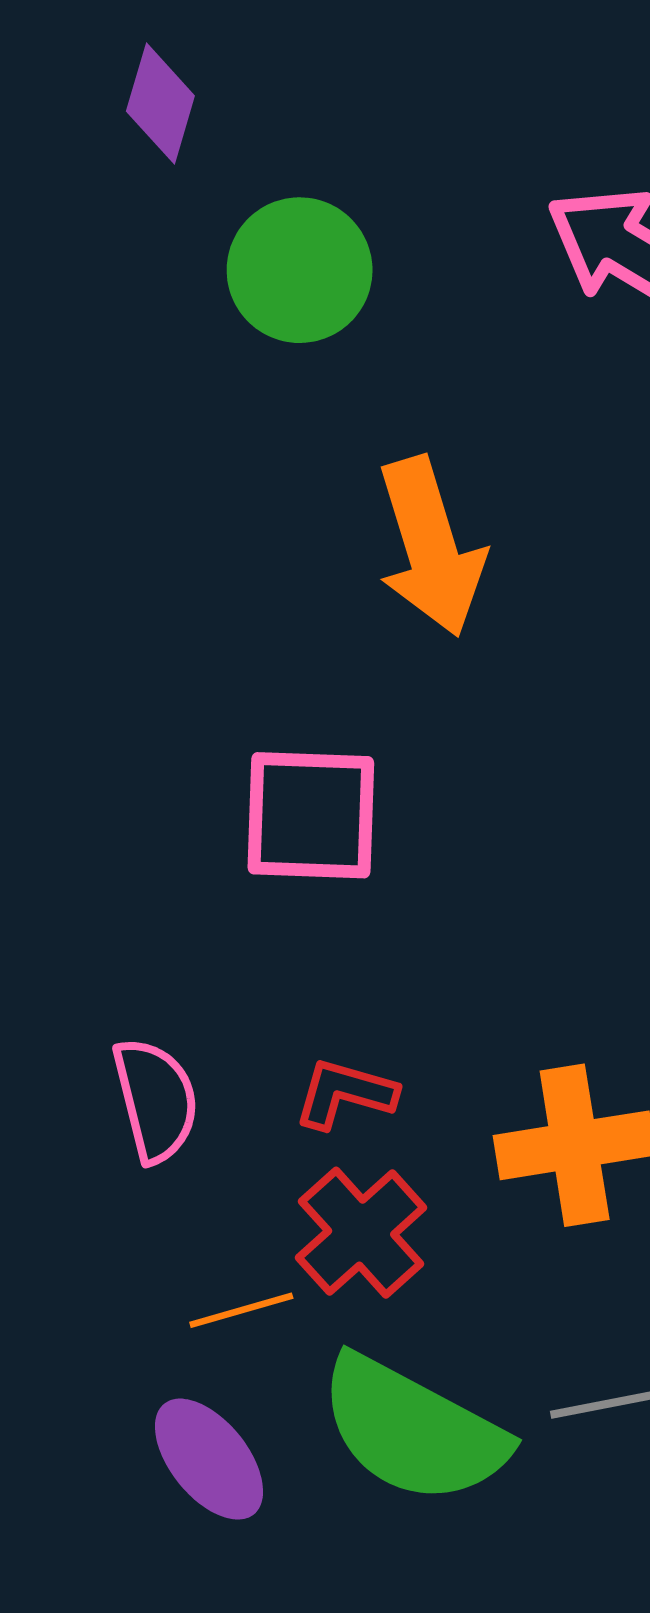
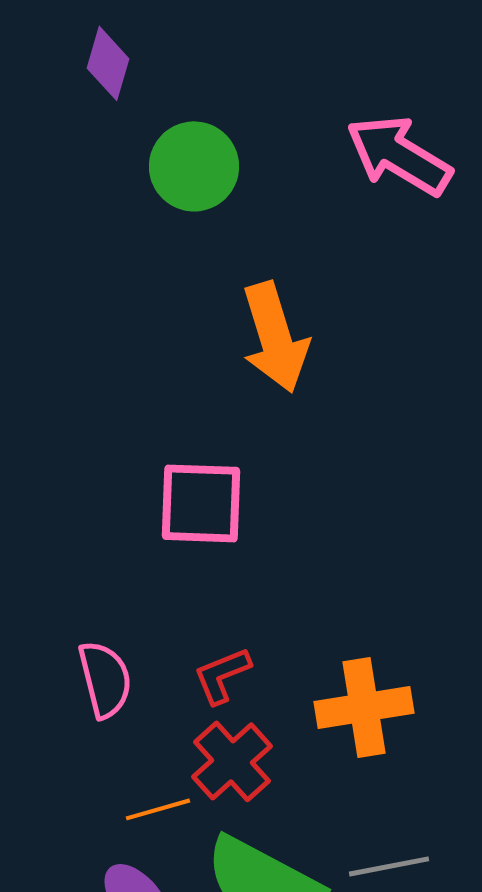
red L-shape: (345, 1093) -> (222, 675), turned -38

